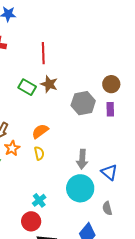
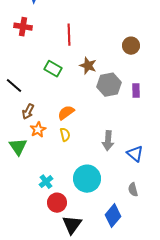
brown star: (49, 84) -> (88, 66), moved
brown circle: (111, 84) -> (131, 46), moved
cyan circle: (80, 188) -> (87, 179), moved
cyan cross: (39, 200) -> (46, 182), moved

